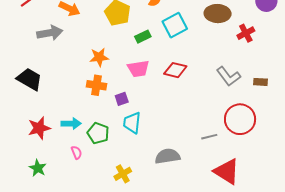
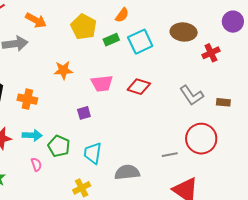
green rectangle: (143, 37) -> (111, 40), moved
orange cross: (97, 85) -> (27, 99), moved
cyan trapezoid: (132, 123) -> (93, 153), moved

